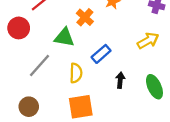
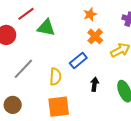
orange cross: (85, 17) -> (95, 36), moved
green triangle: (64, 37) -> (46, 28), moved

